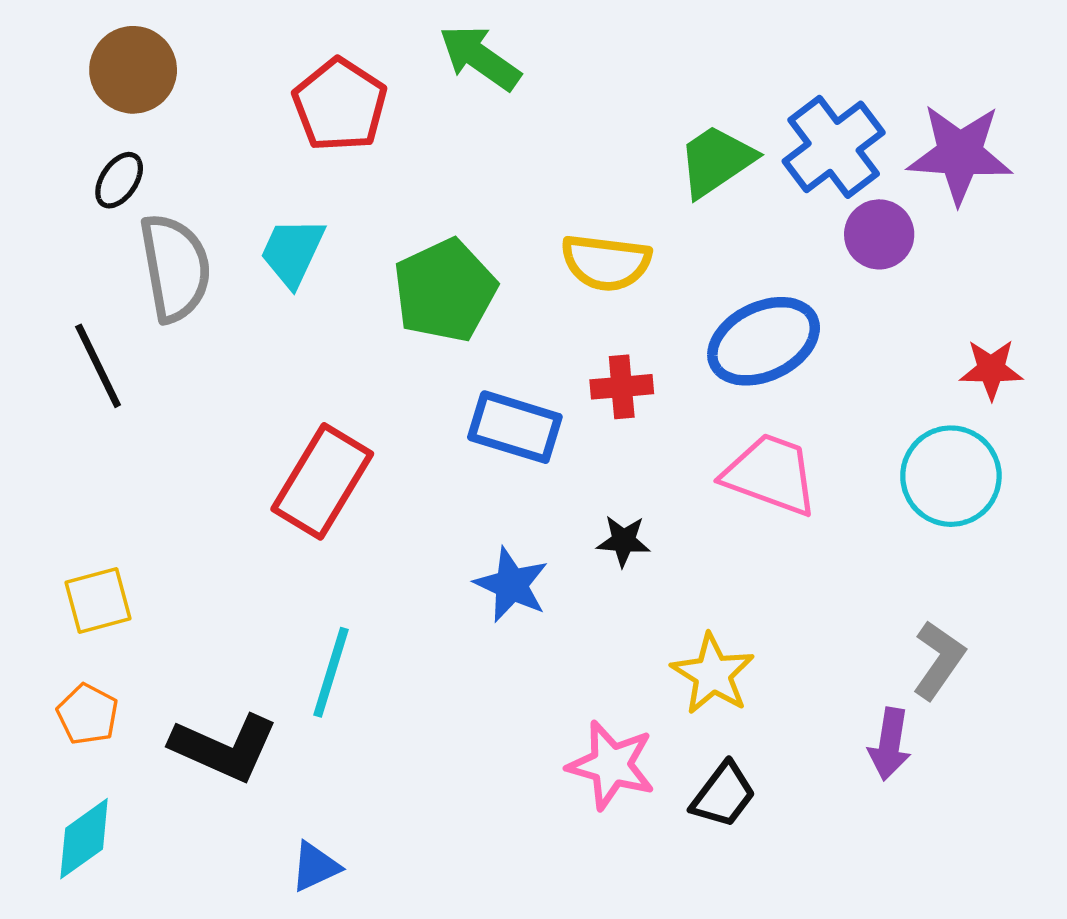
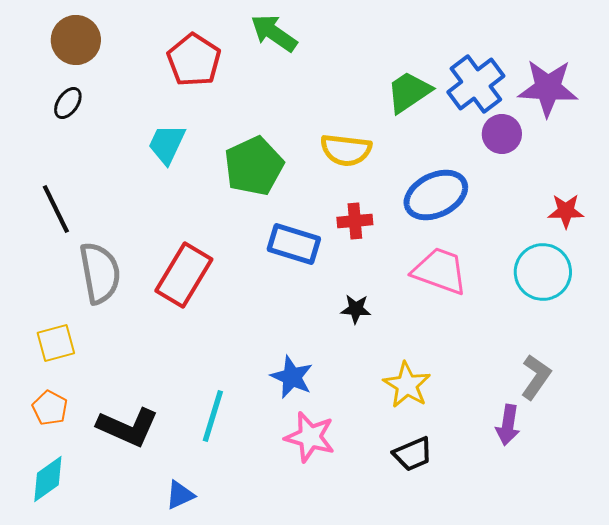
gray semicircle: (175, 268) -> (100, 273), moved
blue star: (511, 585) -> (292, 377), moved
cyan line: (331, 672) -> (213, 416), moved
pink star: (611, 765) -> (310, 437), moved
black trapezoid: (723, 795) -> (413, 454), turned 30

